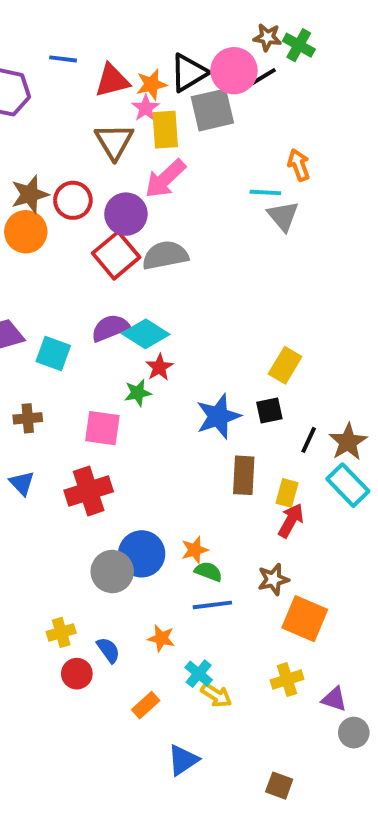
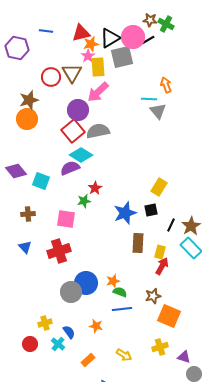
red triangle: (112, 80) -> (81, 33), moved
red circle: (73, 200) -> (51, 77), moved
cyan diamond: (146, 334) -> (81, 155), moved
red circle: (77, 674) -> (30, 344), moved
cyan cross: (199, 674) -> (58, 344), moved

